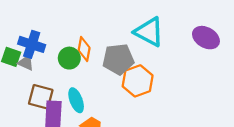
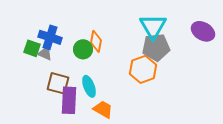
cyan triangle: (149, 32) -> (153, 26), turned 32
gray pentagon: (118, 59) -> (156, 47), moved

